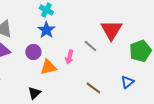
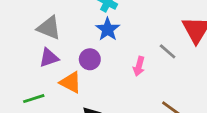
orange triangle: (48, 67) -> (71, 82), moved, turned 42

